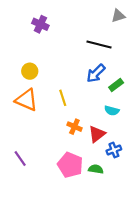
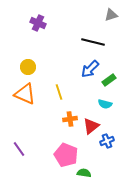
orange cross: (74, 127) -> (70, 119), turned -32
green semicircle: (96, 169) -> (84, 173), moved

